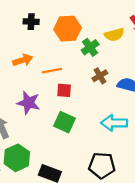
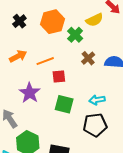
black cross: (31, 22) -> (19, 21), turned -32
purple star: (29, 103) -> (30, 93), turned 30
cyan arrow: (114, 123) -> (97, 100), moved, size x0.7
black pentagon: (102, 165) -> (95, 125), moved

